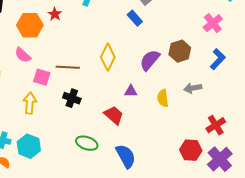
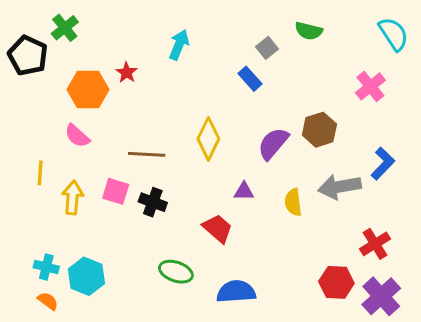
blue L-shape: (218, 59) -> (383, 164), moved
pink square: (42, 77) -> (116, 191), moved
gray arrow: (193, 88) -> (340, 187), size x1.5
yellow arrow: (30, 103) -> (73, 198), moved
blue semicircle: (126, 156) -> (236, 292), turned -65

